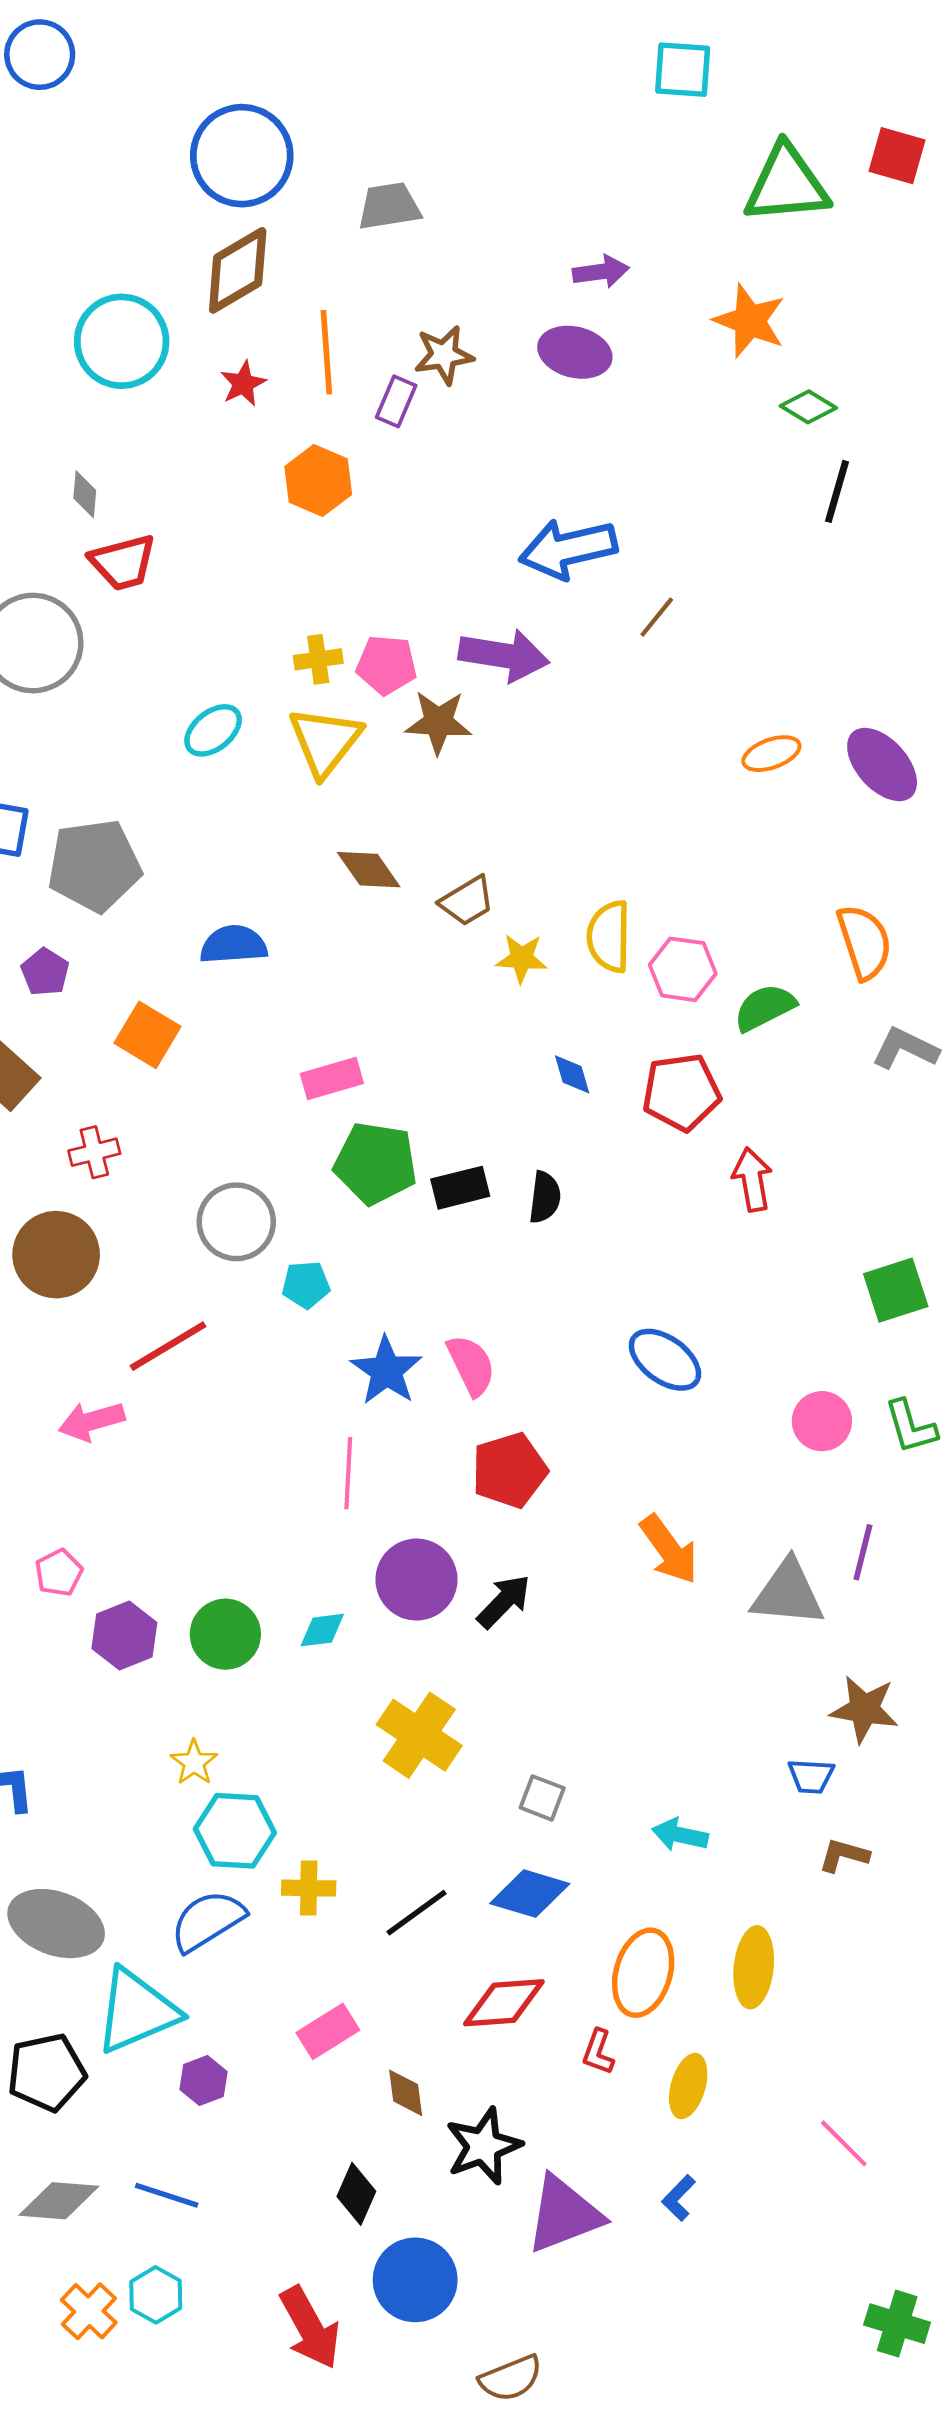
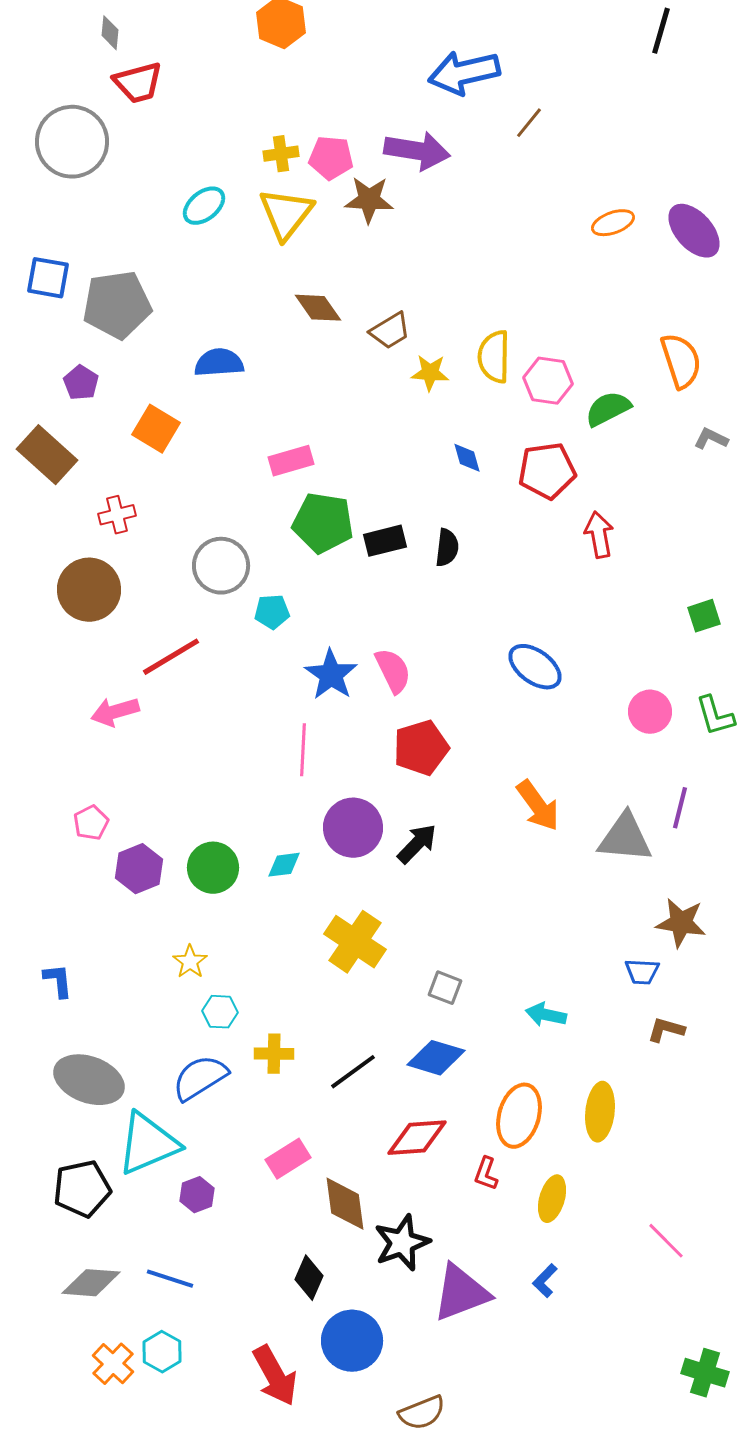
gray L-shape: (905, 1048) -> (711, 439), size x0.7
green square: (896, 1290) -> (704, 616), size x0.7
cyan hexagon: (235, 1831) -> (220, 1012), size x0.6
brown diamond: (406, 2093) -> (345, 1204), size x1.5

